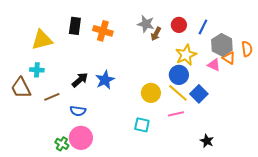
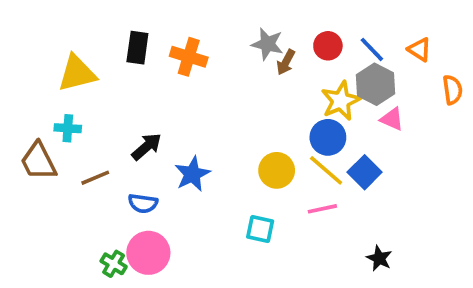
blue line: (203, 27) -> (372, 49), turned -70
gray hexagon: (222, 45) -> (376, 84), moved
orange triangle: (229, 58) -> (420, 49), moved
blue star: (105, 80) -> (192, 174), moved

